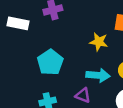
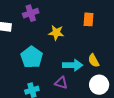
yellow star: (99, 42) -> (56, 33), moved

